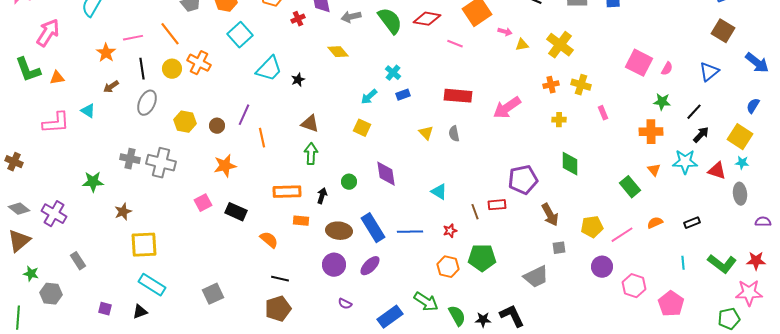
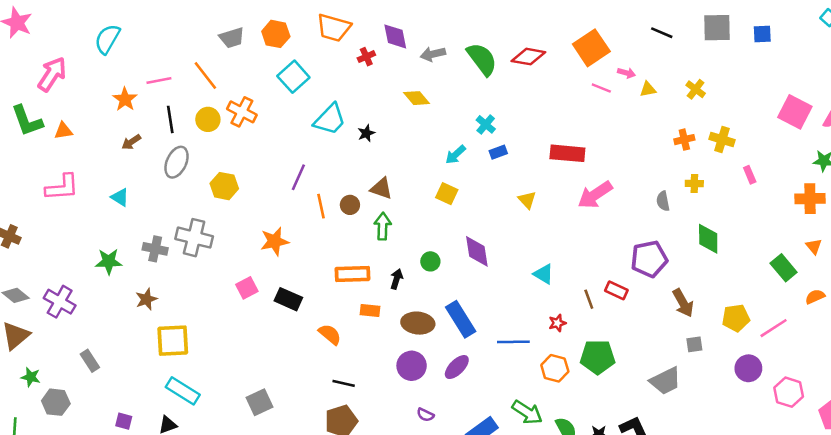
pink line: (455, 44) -> (601, 88), moved
yellow cross: (560, 45) -> (696, 89), size x0.6
pink arrow: (507, 108) -> (595, 195), moved
cyan triangle: (88, 111) -> (120, 197), moved
brown circle: (217, 126) -> (350, 205), moved
gray semicircle: (454, 134) -> (663, 201), moved
gray cross: (130, 159) -> (155, 249), moved
red rectangle: (497, 205) -> (616, 290), turned 30
orange semicircle: (655, 223) -> (815, 297), moved
blue line: (410, 232) -> (513, 342), moved

